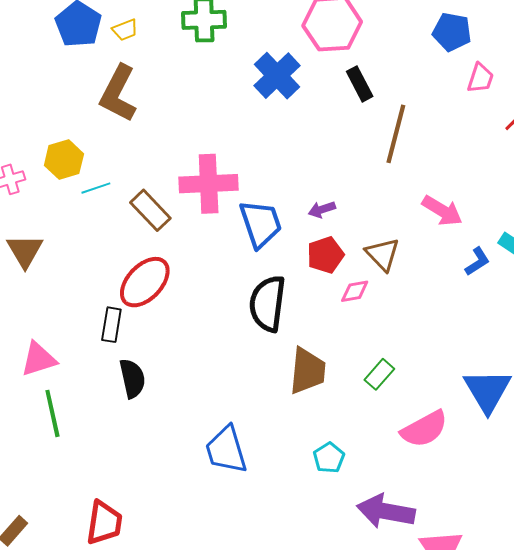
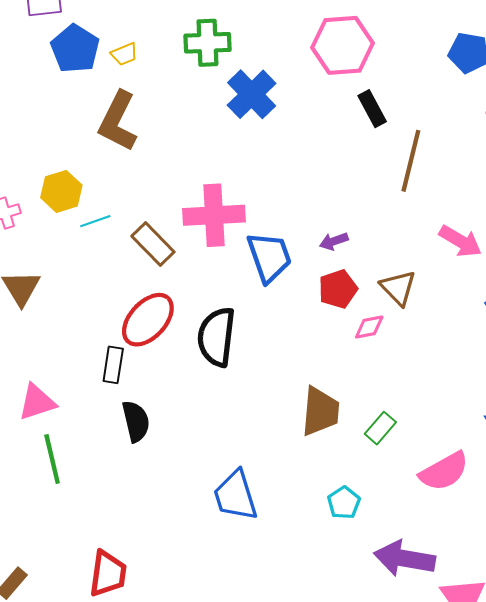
blue cross: (277, 76) -> (252, 94), moved
black semicircle: (267, 304) -> (216, 337), moved
green rectangle: (379, 374) -> (380, 428), moved

